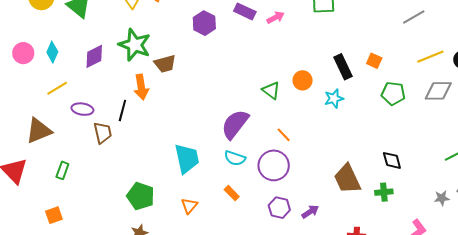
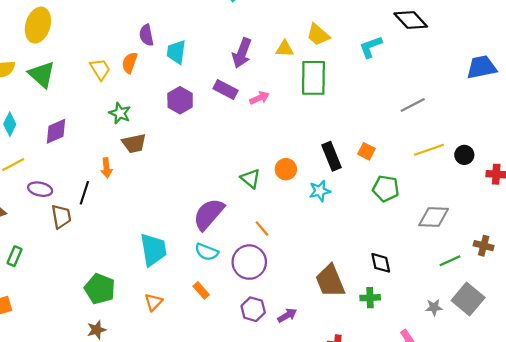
green star: (135, 45) -> (120, 113), moved, size x0.6
orange arrow: (141, 87) -> (106, 168), size x0.7
gray diamond: (438, 91) -> (434, 217), moved

